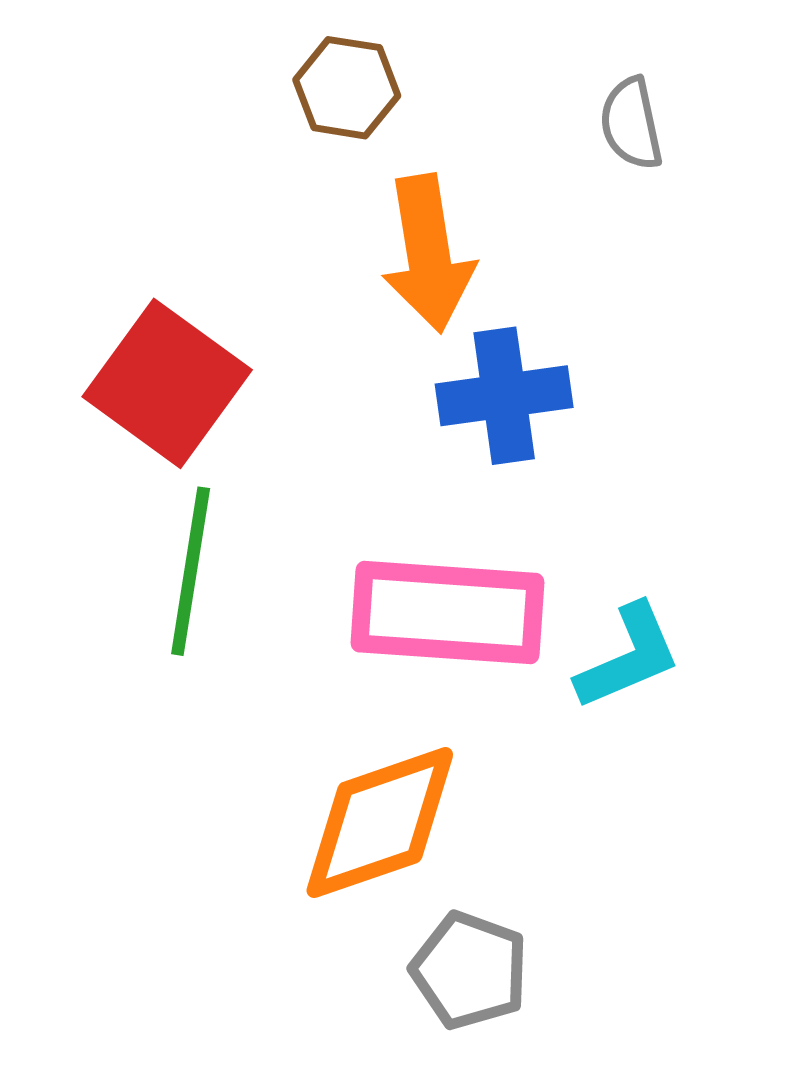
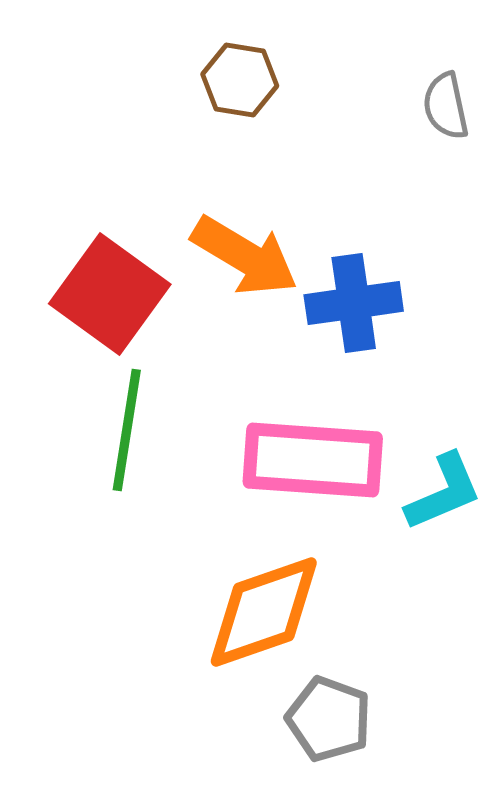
orange arrow: (428, 253) -> (245, 256), moved, turned -50

